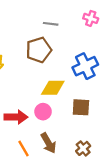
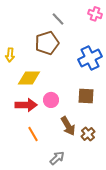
gray line: (51, 24) -> (58, 19), turned 40
yellow diamond: (53, 88) -> (29, 78), moved
brown arrow: (48, 143) -> (68, 126), moved

